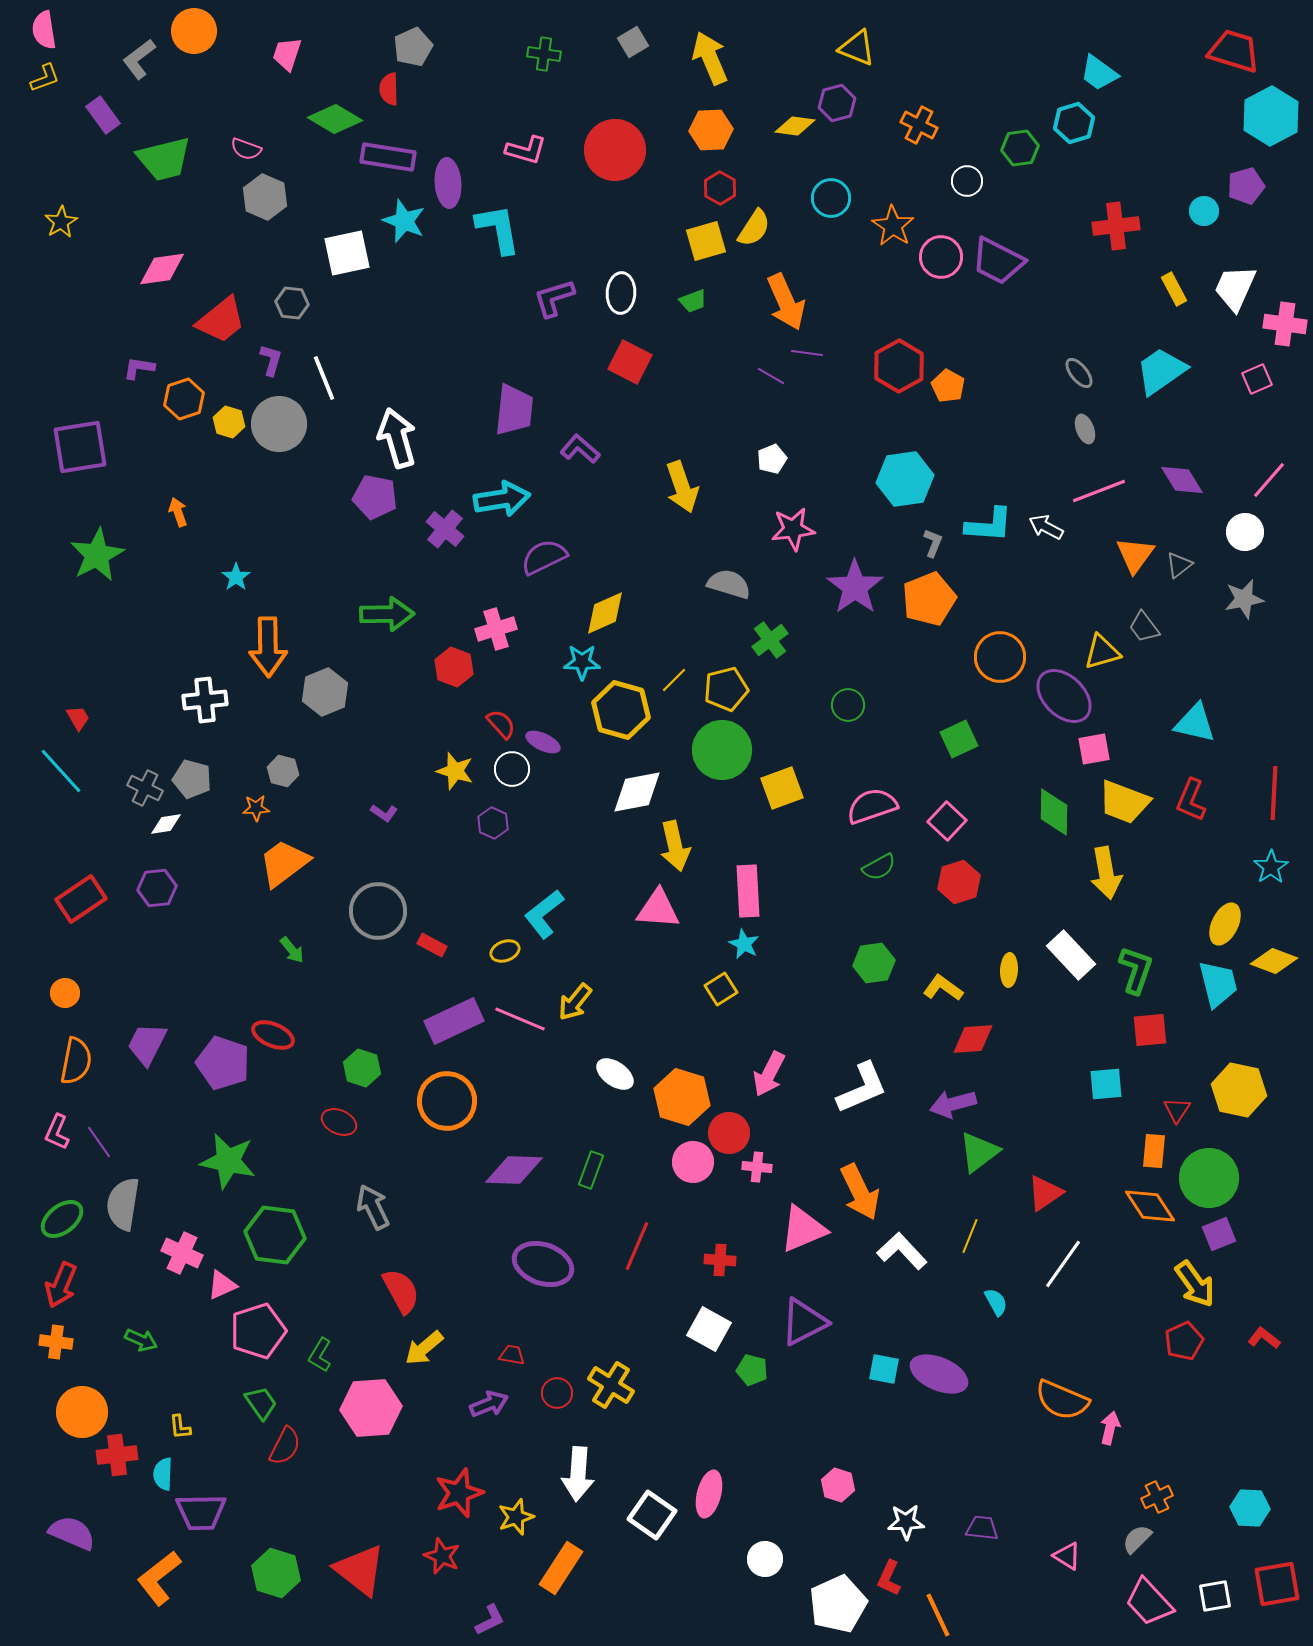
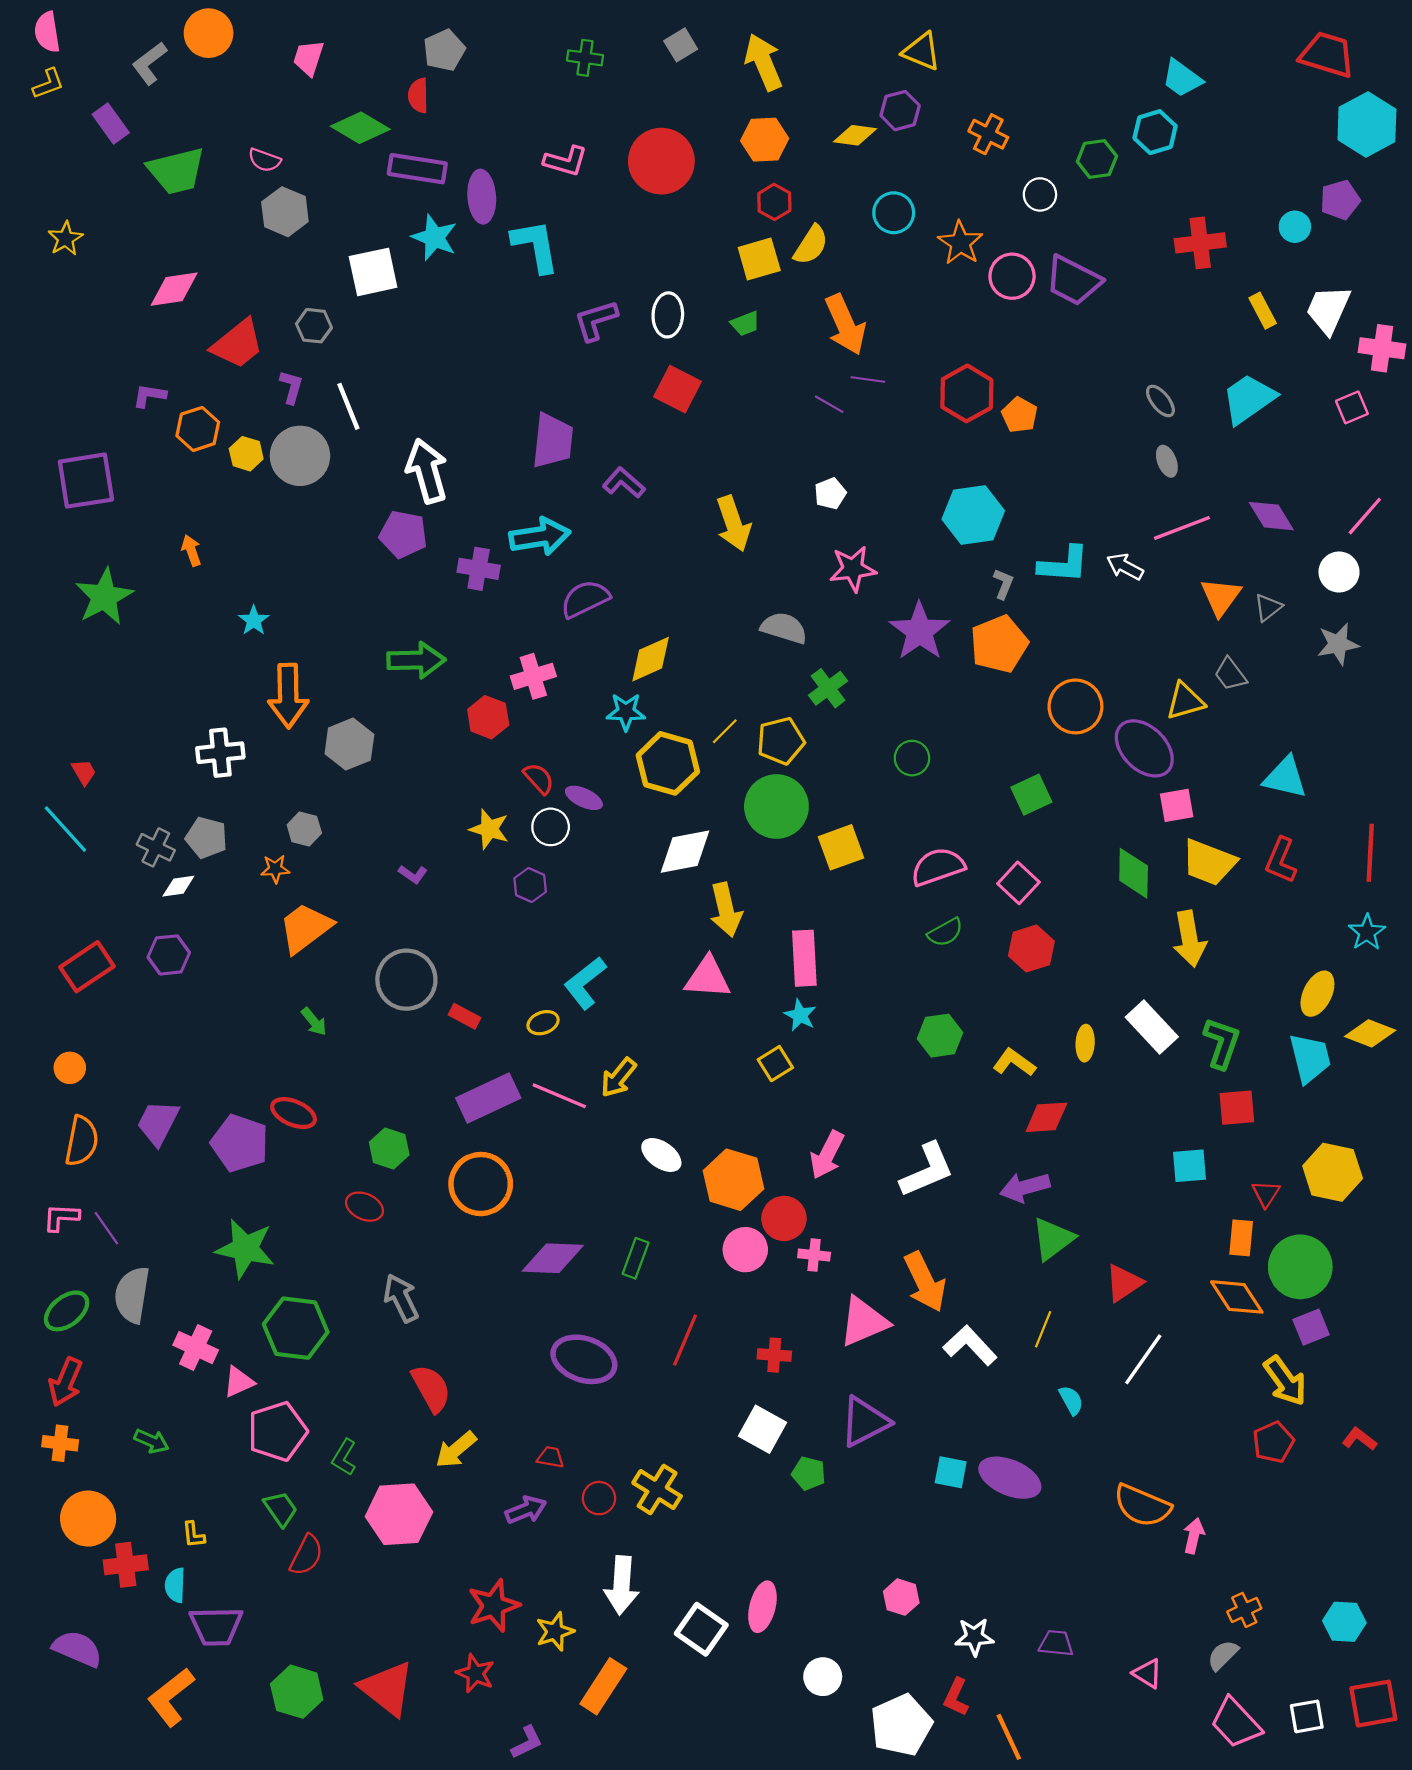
purple cross: (445, 529) -> (479, 569), turned -30
pink L-shape: (57, 1132) -> (61, 1217), turned 69

